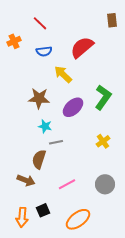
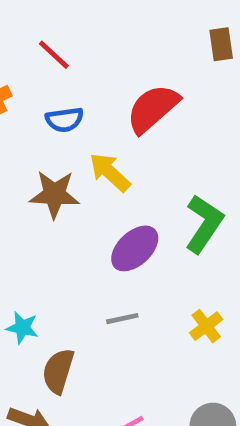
brown star: (39, 98) -> (54, 194), moved
cyan star: (45, 126) -> (22, 328), moved
gray line: (56, 142) -> (122, 319), moved

